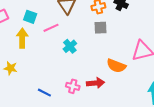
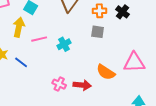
pink line: (51, 28) -> (39, 39), moved
blue line: (44, 93) -> (21, 62), moved

